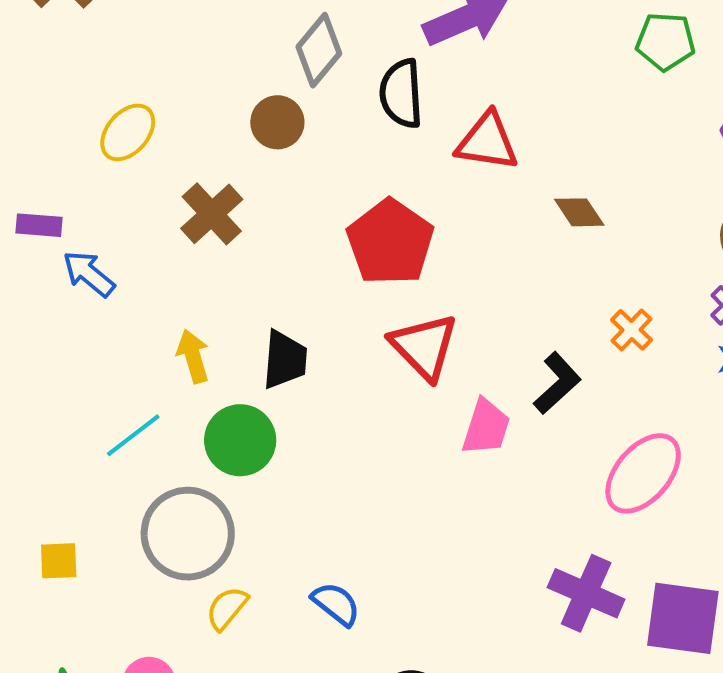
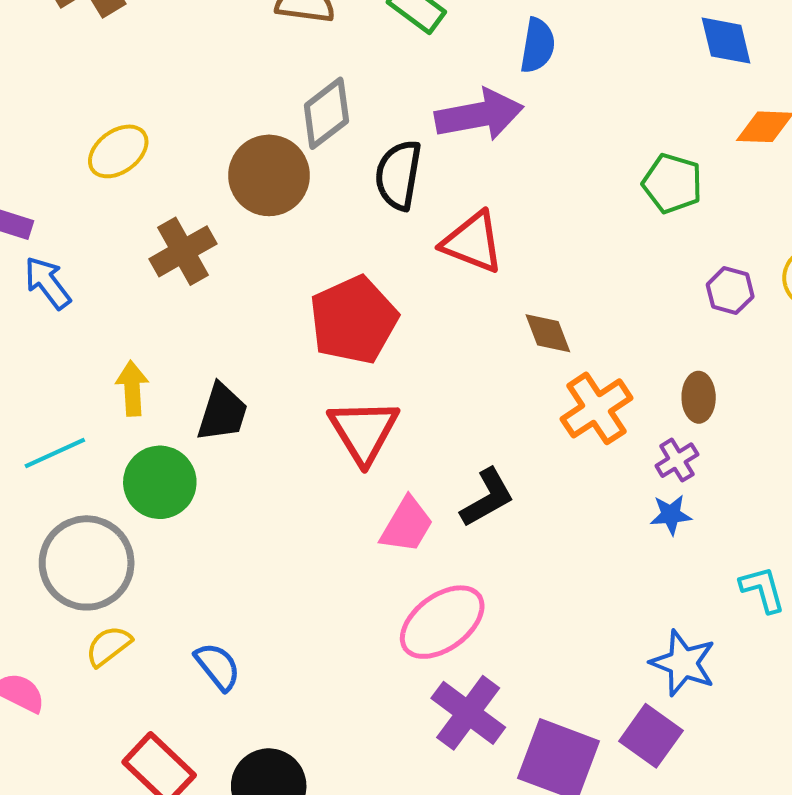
brown circle: (277, 122) -> (269, 175), size x1.5
orange cross: (632, 330) -> (597, 408), moved, size x1.6
pink ellipse: (643, 473) -> (442, 622), moved

